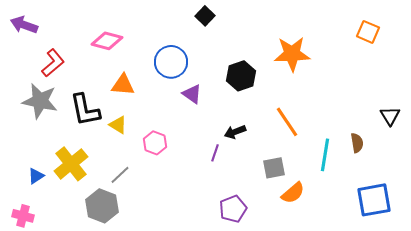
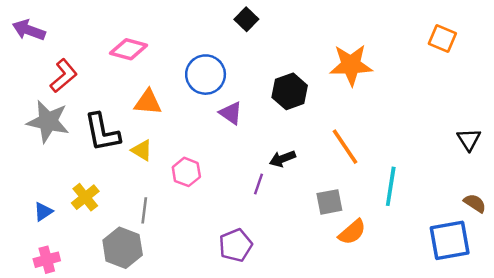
brown semicircle: (357, 143) -> (475, 203), moved, turned -48
yellow cross: (71, 164) -> (85, 197), size x0.7
gray line: (120, 175) -> (144, 210), turned -40
purple pentagon: (233, 209) -> (236, 245), moved
pink cross: (23, 216) -> (47, 260), moved, turned -30

